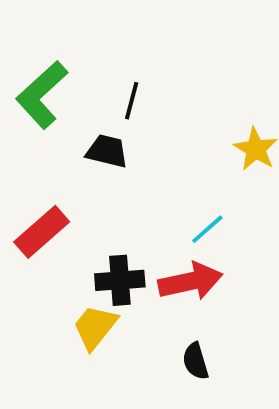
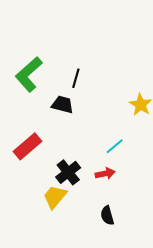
black cross: (120, 280) -> (68, 172), turned -35
red arrow: (190, 281) -> (105, 173), size x0.6

